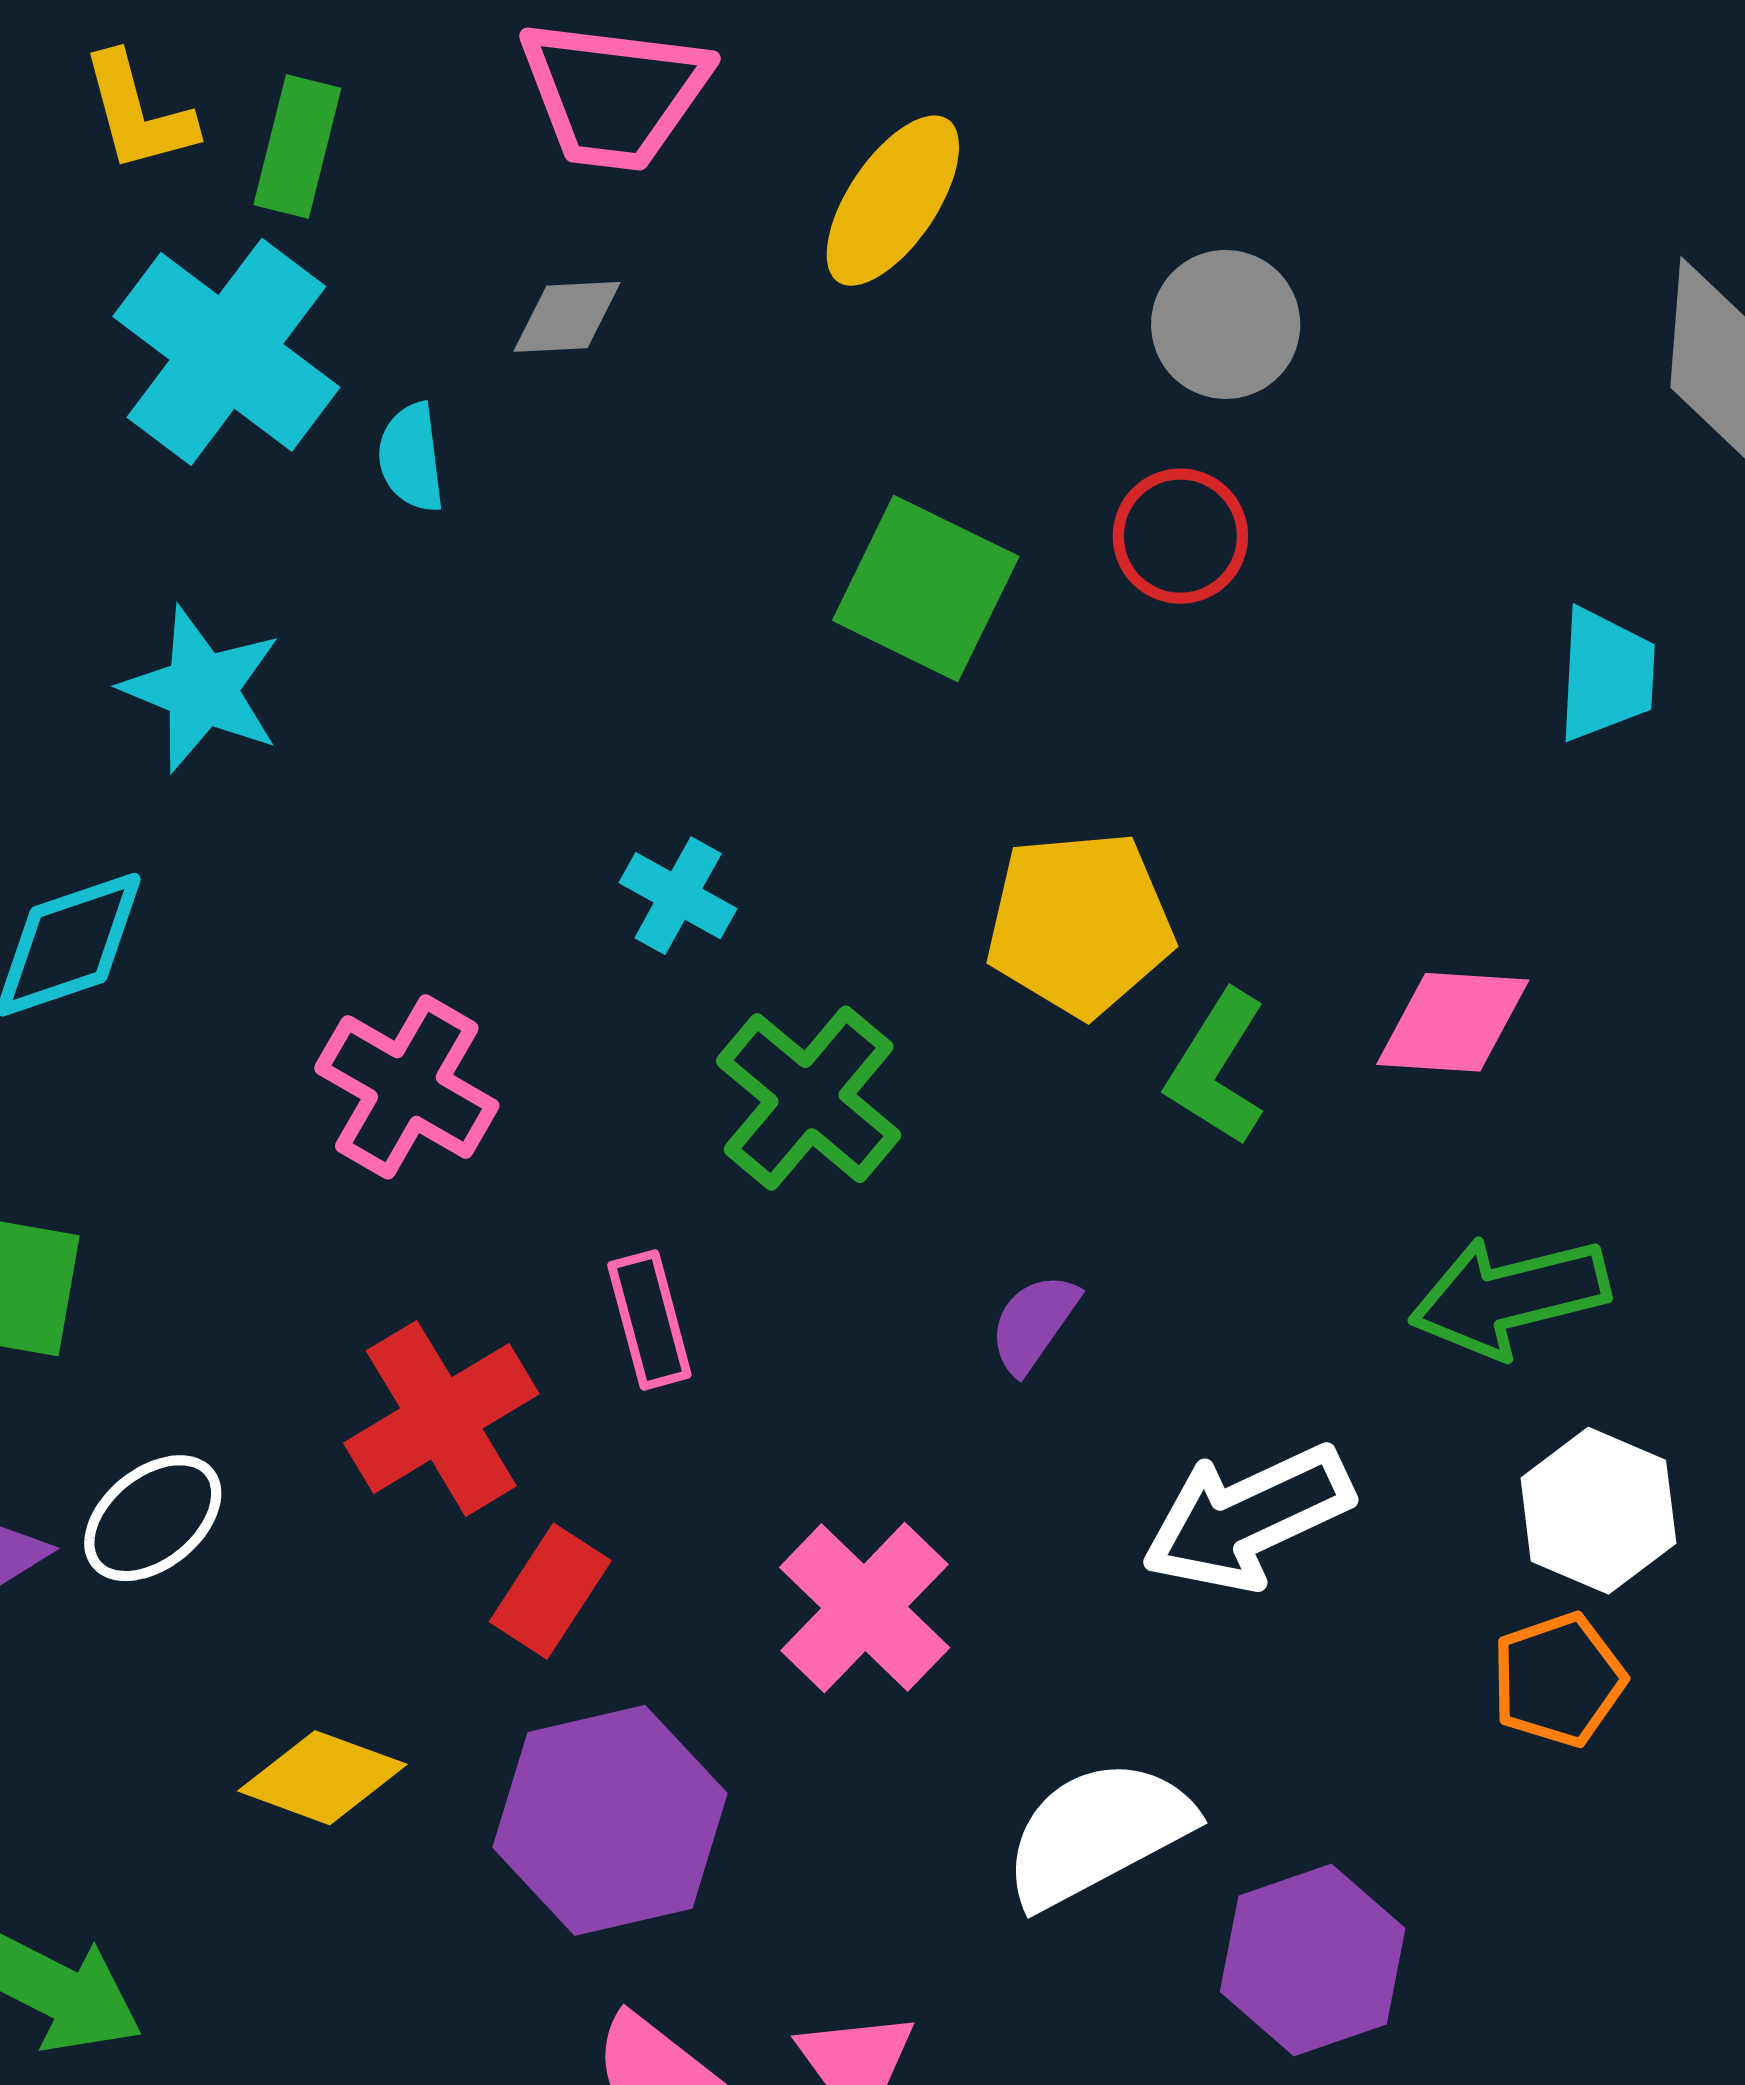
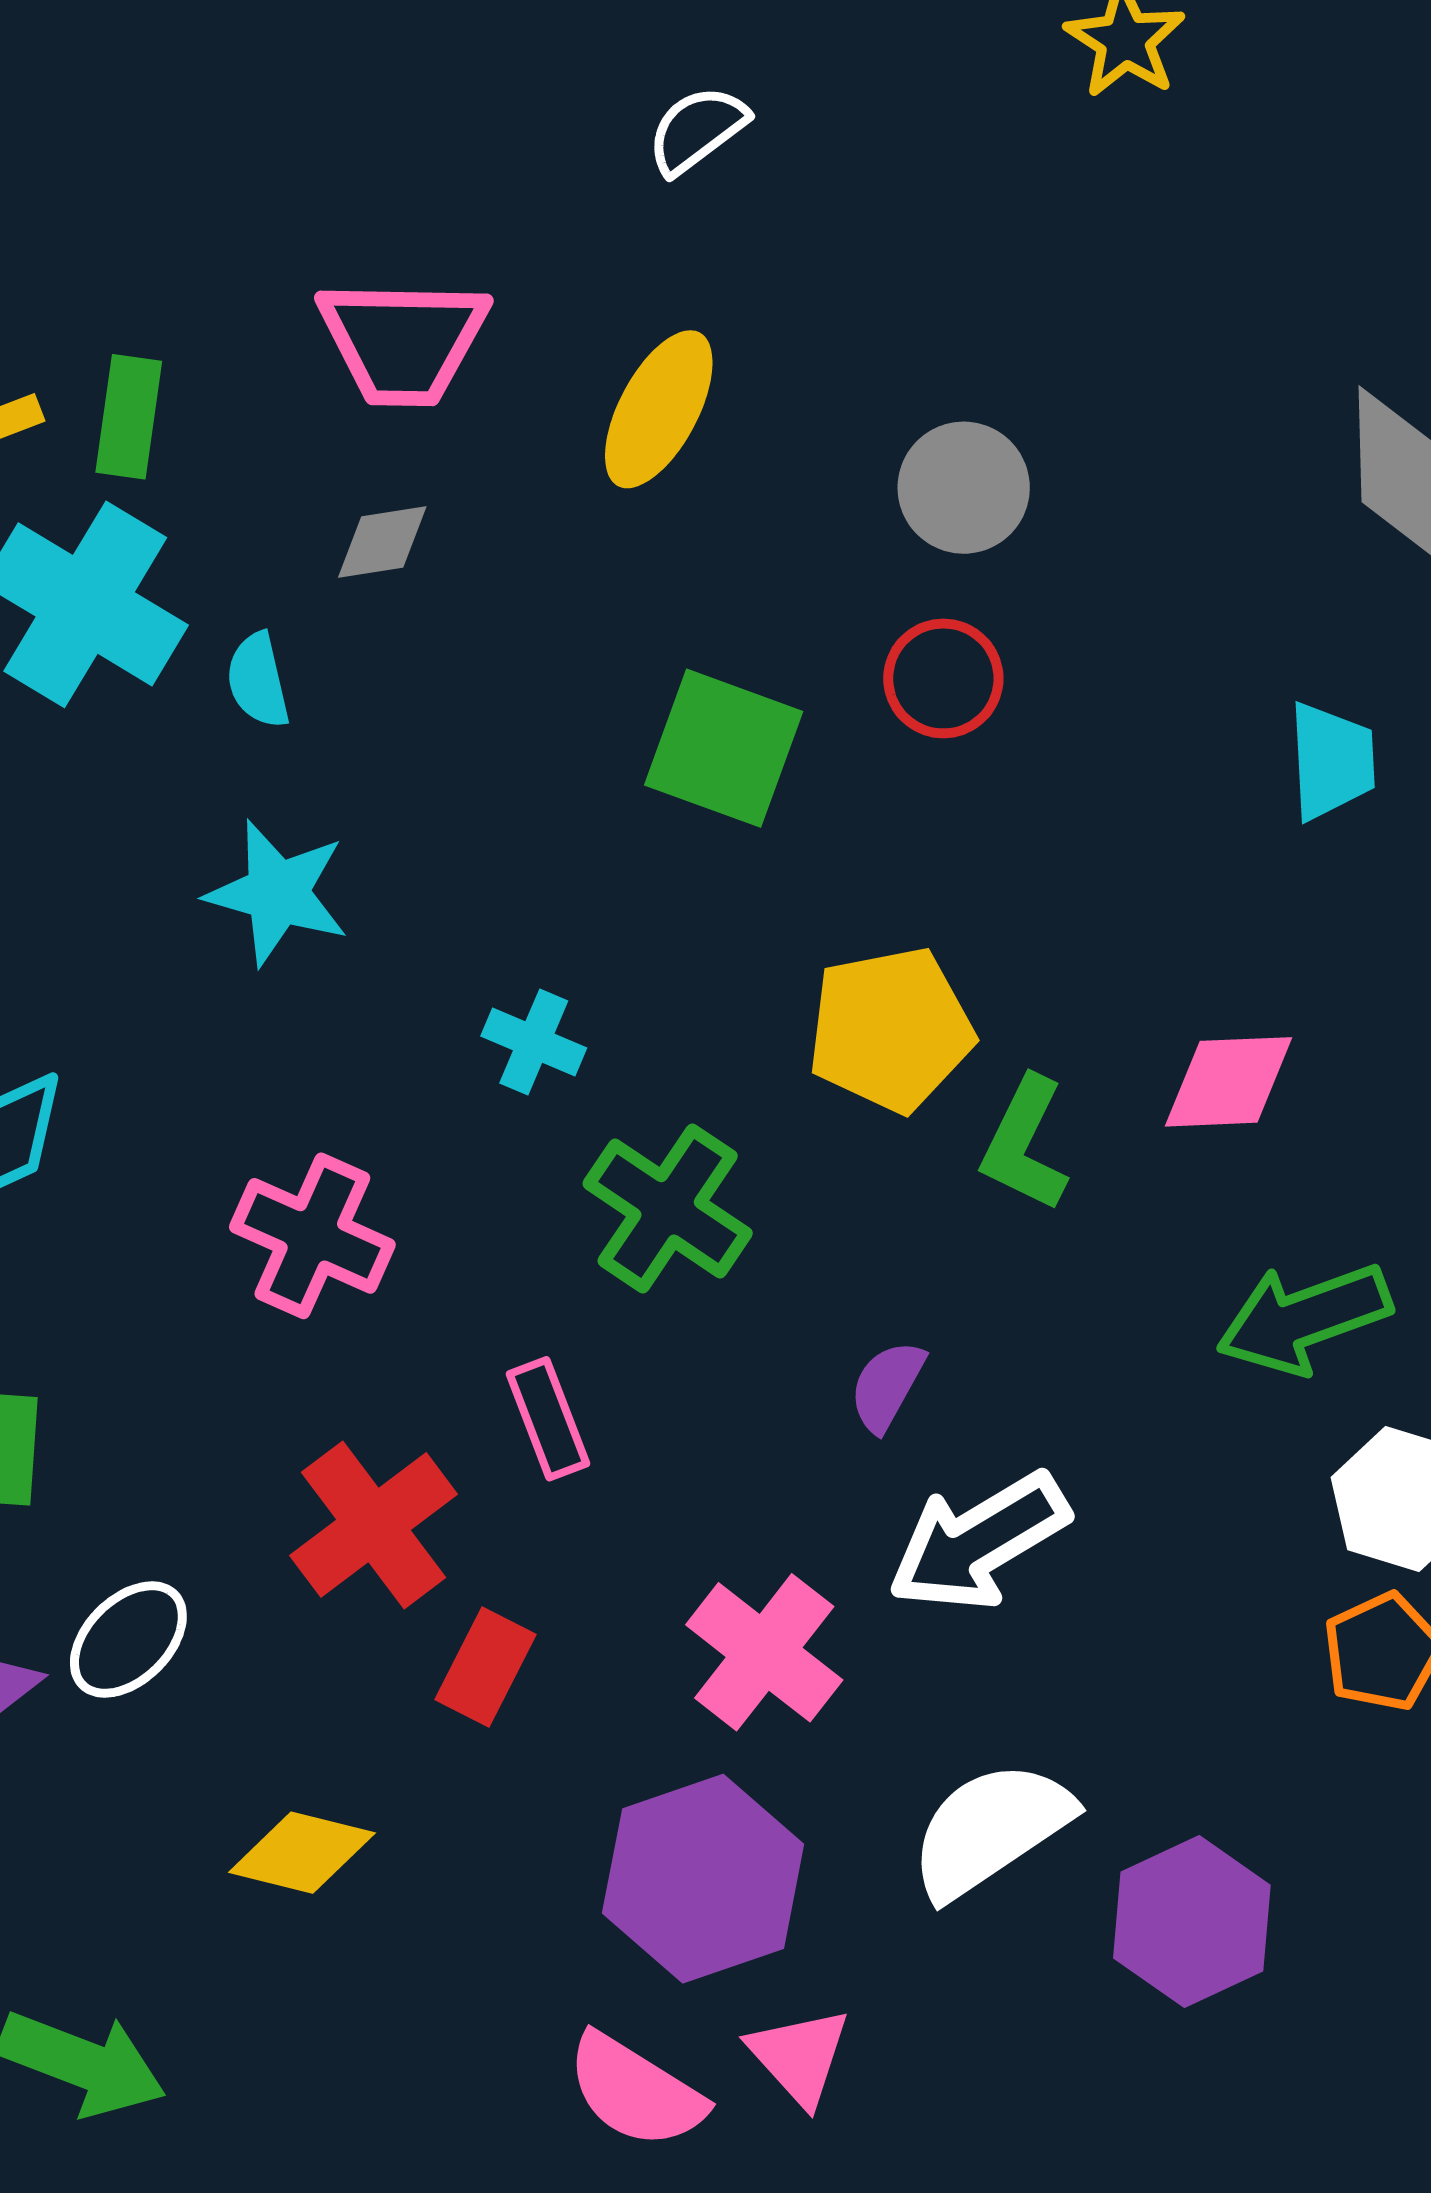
cyan star: (202, 689) -> (277, 893), moved
white arrow: (1247, 1518) -> (978, 1542), moved
purple hexagon: (610, 1820) -> (703, 1879), moved

